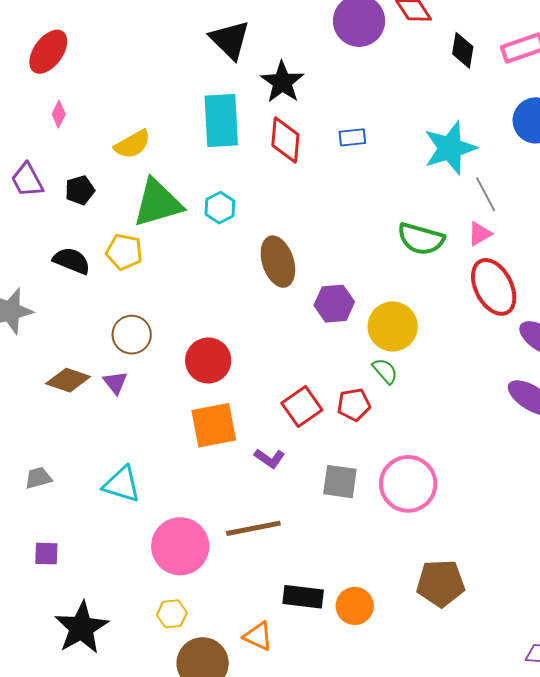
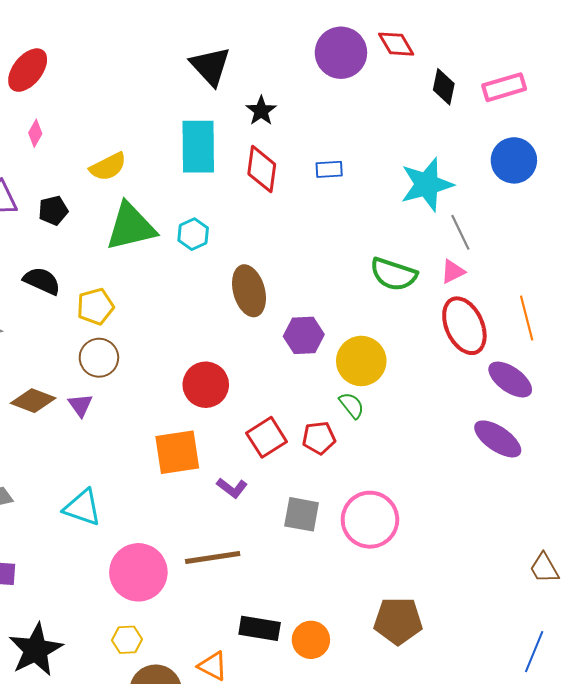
black star: (282, 82) -> (261, 111), size x0.7
yellow pentagon: (124, 252) -> (95, 306), moved, turned -30
red circle: (208, 361) -> (206, 385), moved

